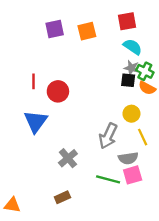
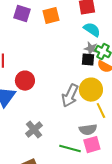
purple square: (55, 29) -> (22, 14), turned 30
red circle: (58, 91) -> (25, 81), moved
yellow circle: (131, 114) -> (91, 90), size x1.5
gray arrow: (108, 136) -> (70, 96), moved

